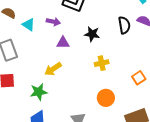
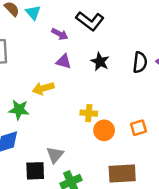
cyan triangle: (29, 25) -> (33, 12), moved
yellow cross: (102, 63) -> (89, 113), moved
orange circle: (106, 98) -> (104, 130), moved

